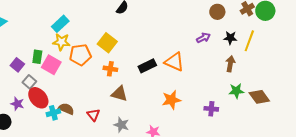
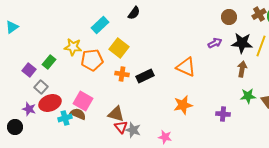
cyan rectangle: (60, 24) -> (100, 25), moved
black star: (230, 38) -> (242, 43), size x1.5
green rectangle: (37, 57) -> (49, 62), turned 32
pink square: (51, 65) -> (83, 101), moved
black rectangle: (147, 66) -> (145, 76), moved
brown triangle: (119, 94) -> (116, 114), moved
red ellipse: (38, 98) -> (50, 103), turned -70
red triangle: (93, 115) -> (121, 127), moved

